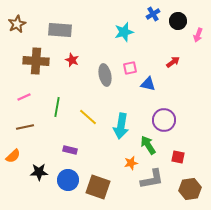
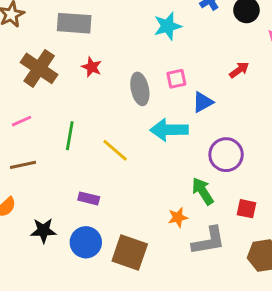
brown cross: (36, 61) -> (39, 68), turned 30
blue triangle: (148, 84) -> (203, 102), turned -42
cyan arrow: (121, 126) -> (169, 130), moved, turned 80

